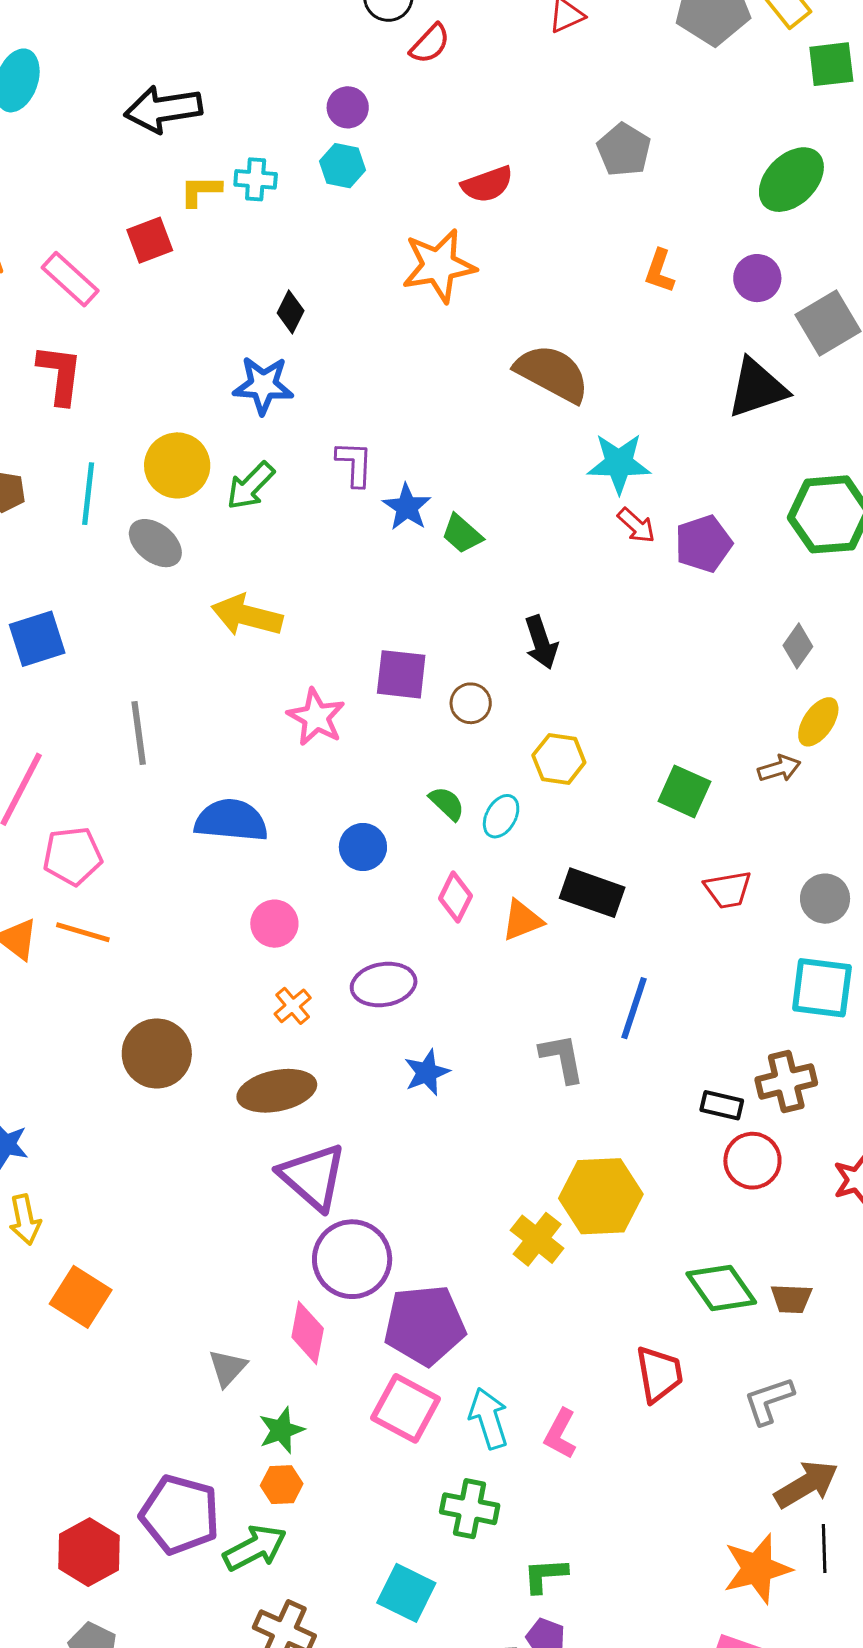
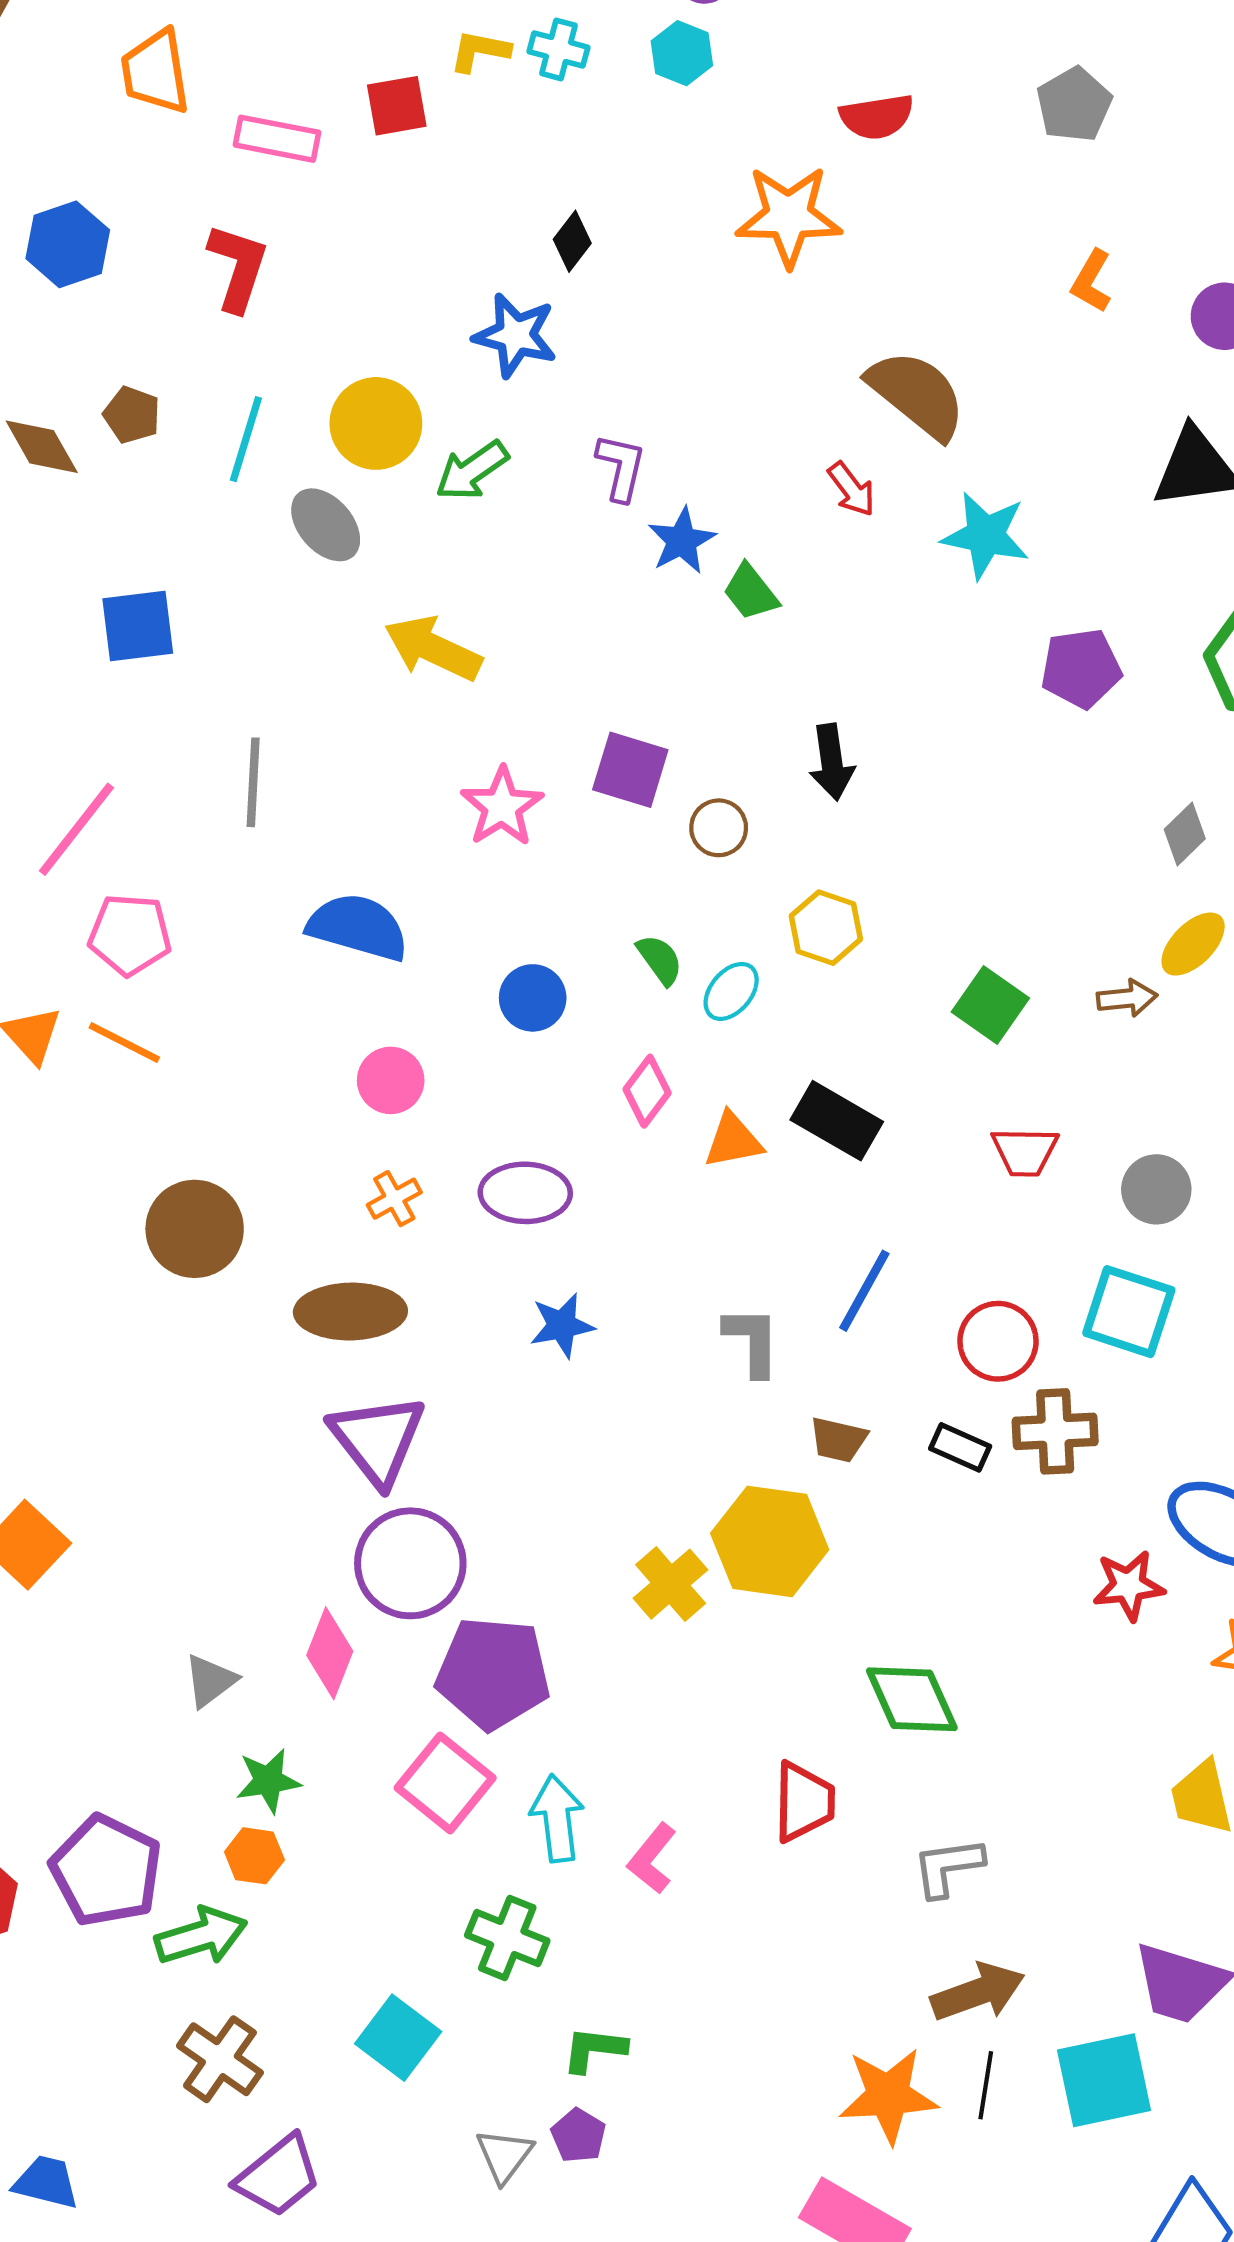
pink rectangle: (70, 279) -> (277, 139), turned -42
red arrow: (636, 525) -> (852, 489), moved
red circle: (752, 1161) -> (998, 1341), moved
brown trapezoid: (791, 1299) -> (838, 1440), moved

